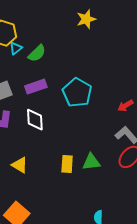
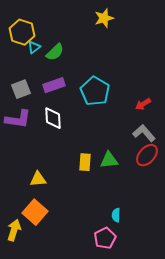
yellow triangle: (20, 165) -> (38, 179), moved, turned -36

